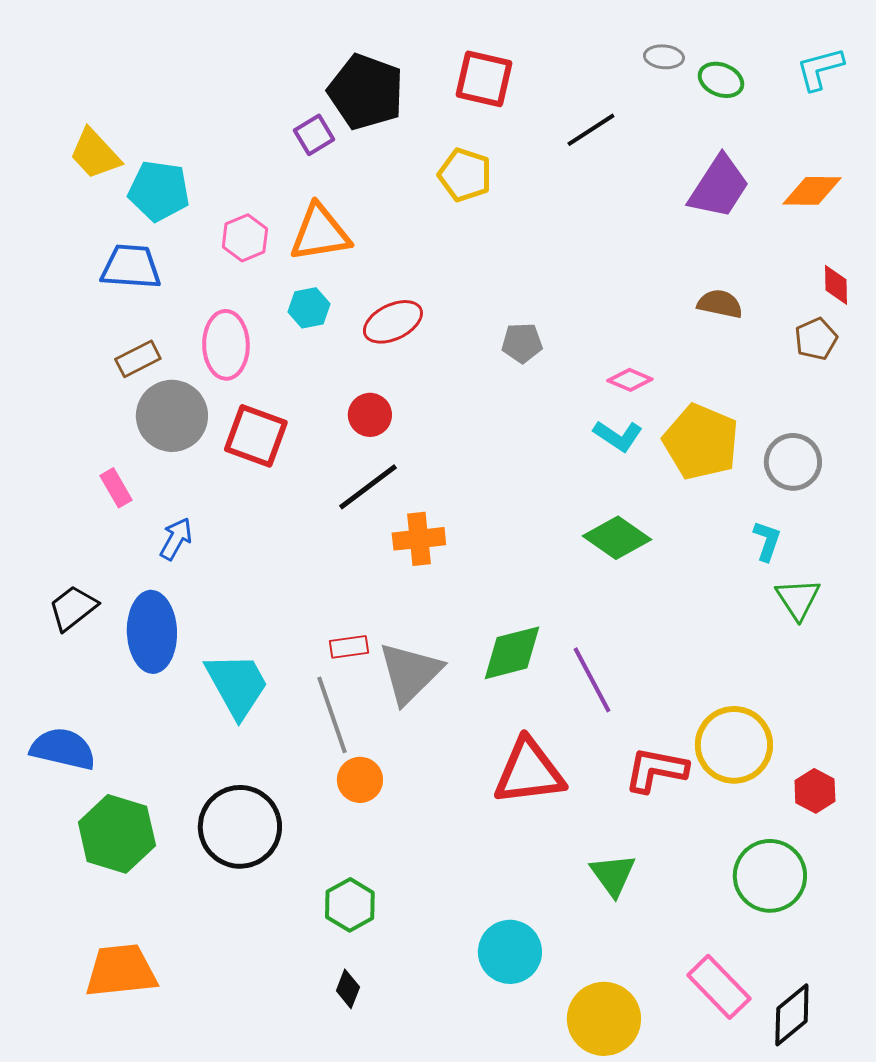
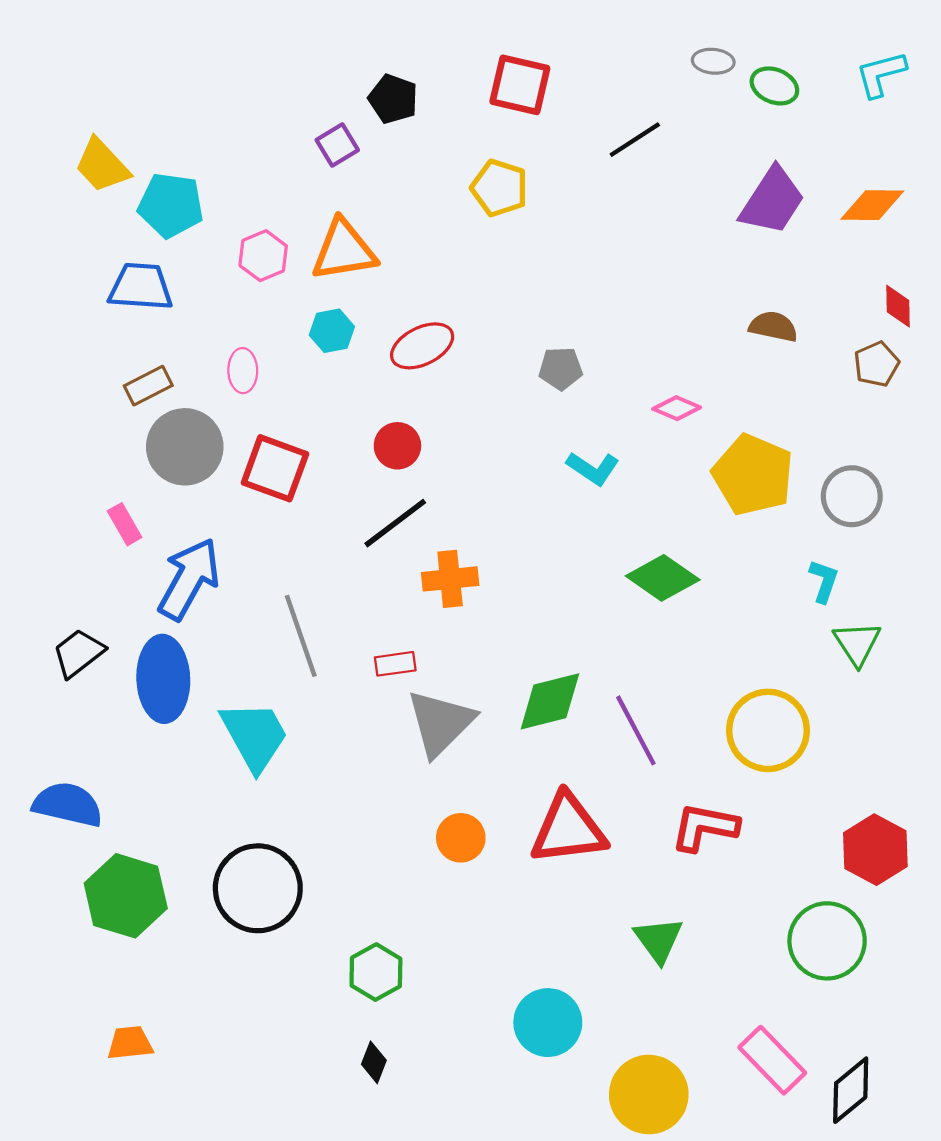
black pentagon: (366, 92) -> (393, 99), size x0.6
pink ellipse: (226, 345) -> (243, 371), size x0.6
cyan L-shape: (618, 436) -> (593, 468), moved
blue arrow: (176, 539) -> (189, 579), size x1.8
red rectangle: (349, 647) -> (395, 664), moved
gray line: (332, 715) -> (301, 636), moved
yellow circle: (734, 745) -> (768, 730), moved
orange circle: (360, 780) -> (461, 838), moved
red hexagon: (815, 791) -> (875, 850), size x1.5
orange trapezoid: (121, 971) -> (130, 1043), size x0.6

